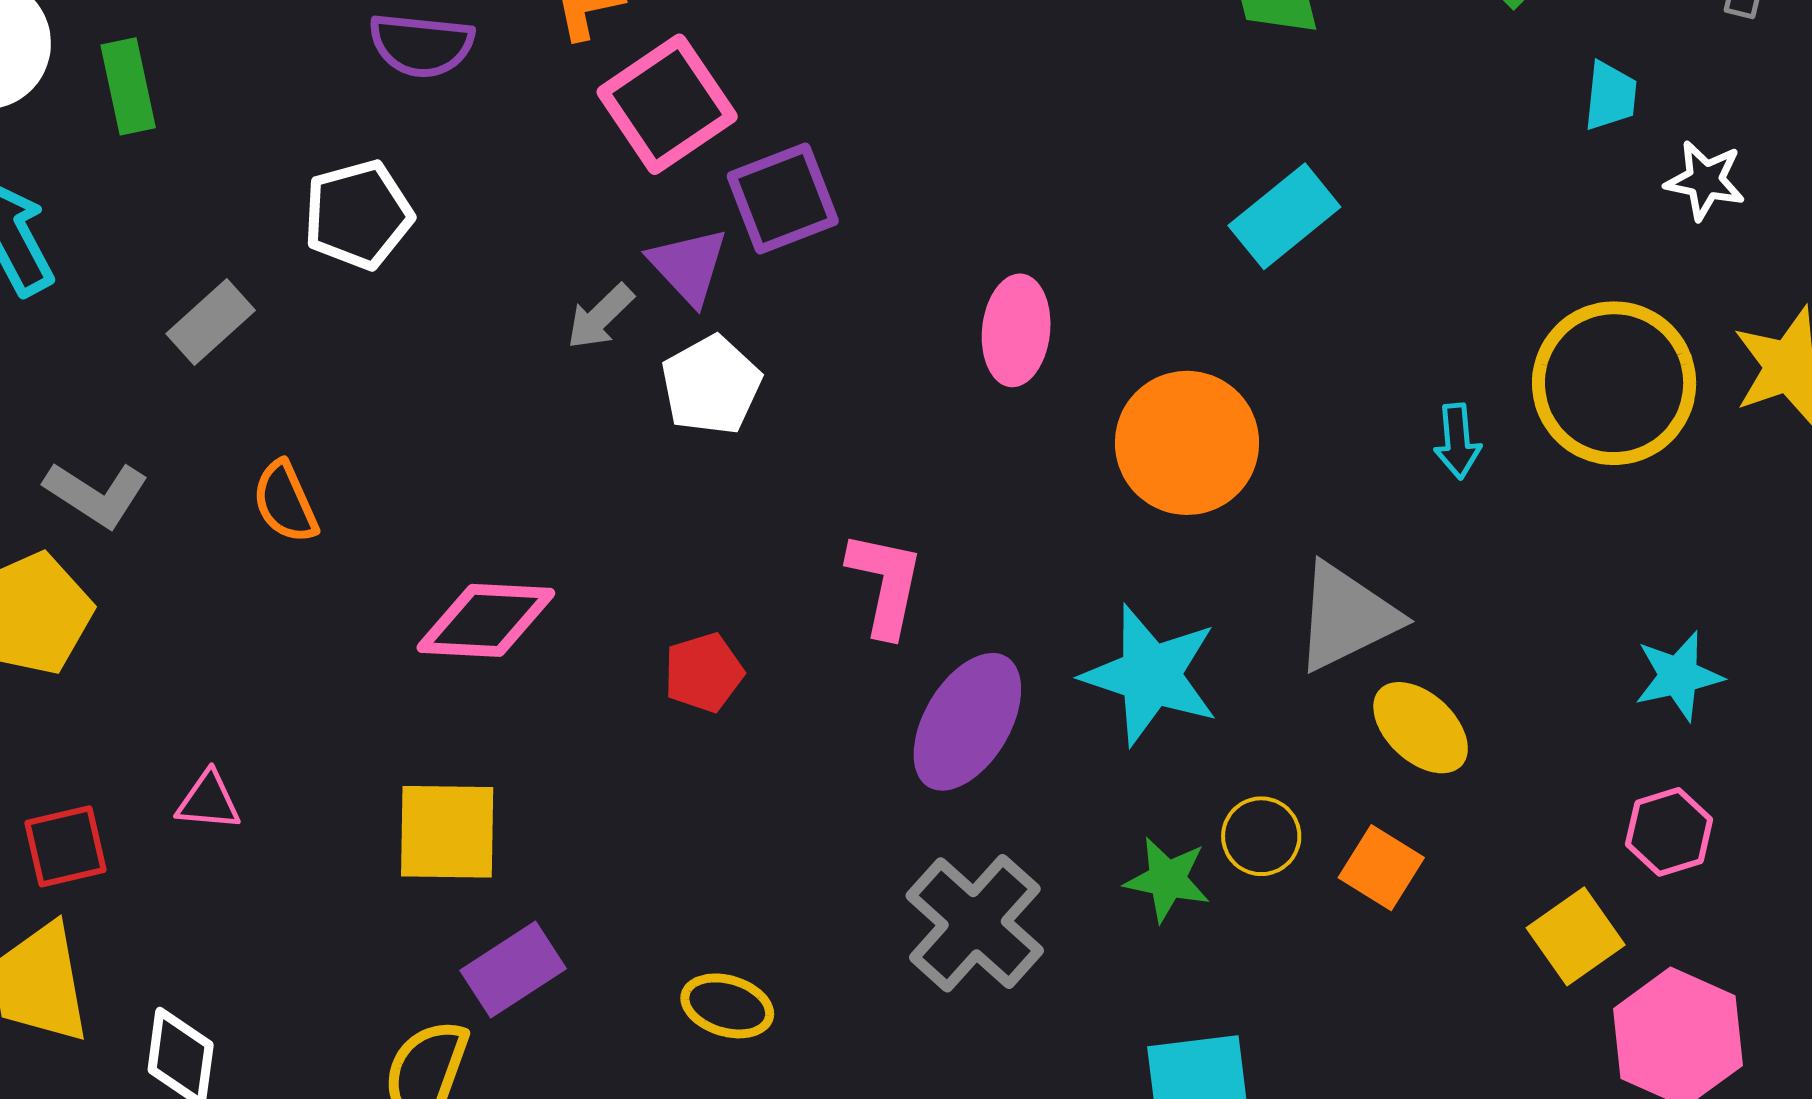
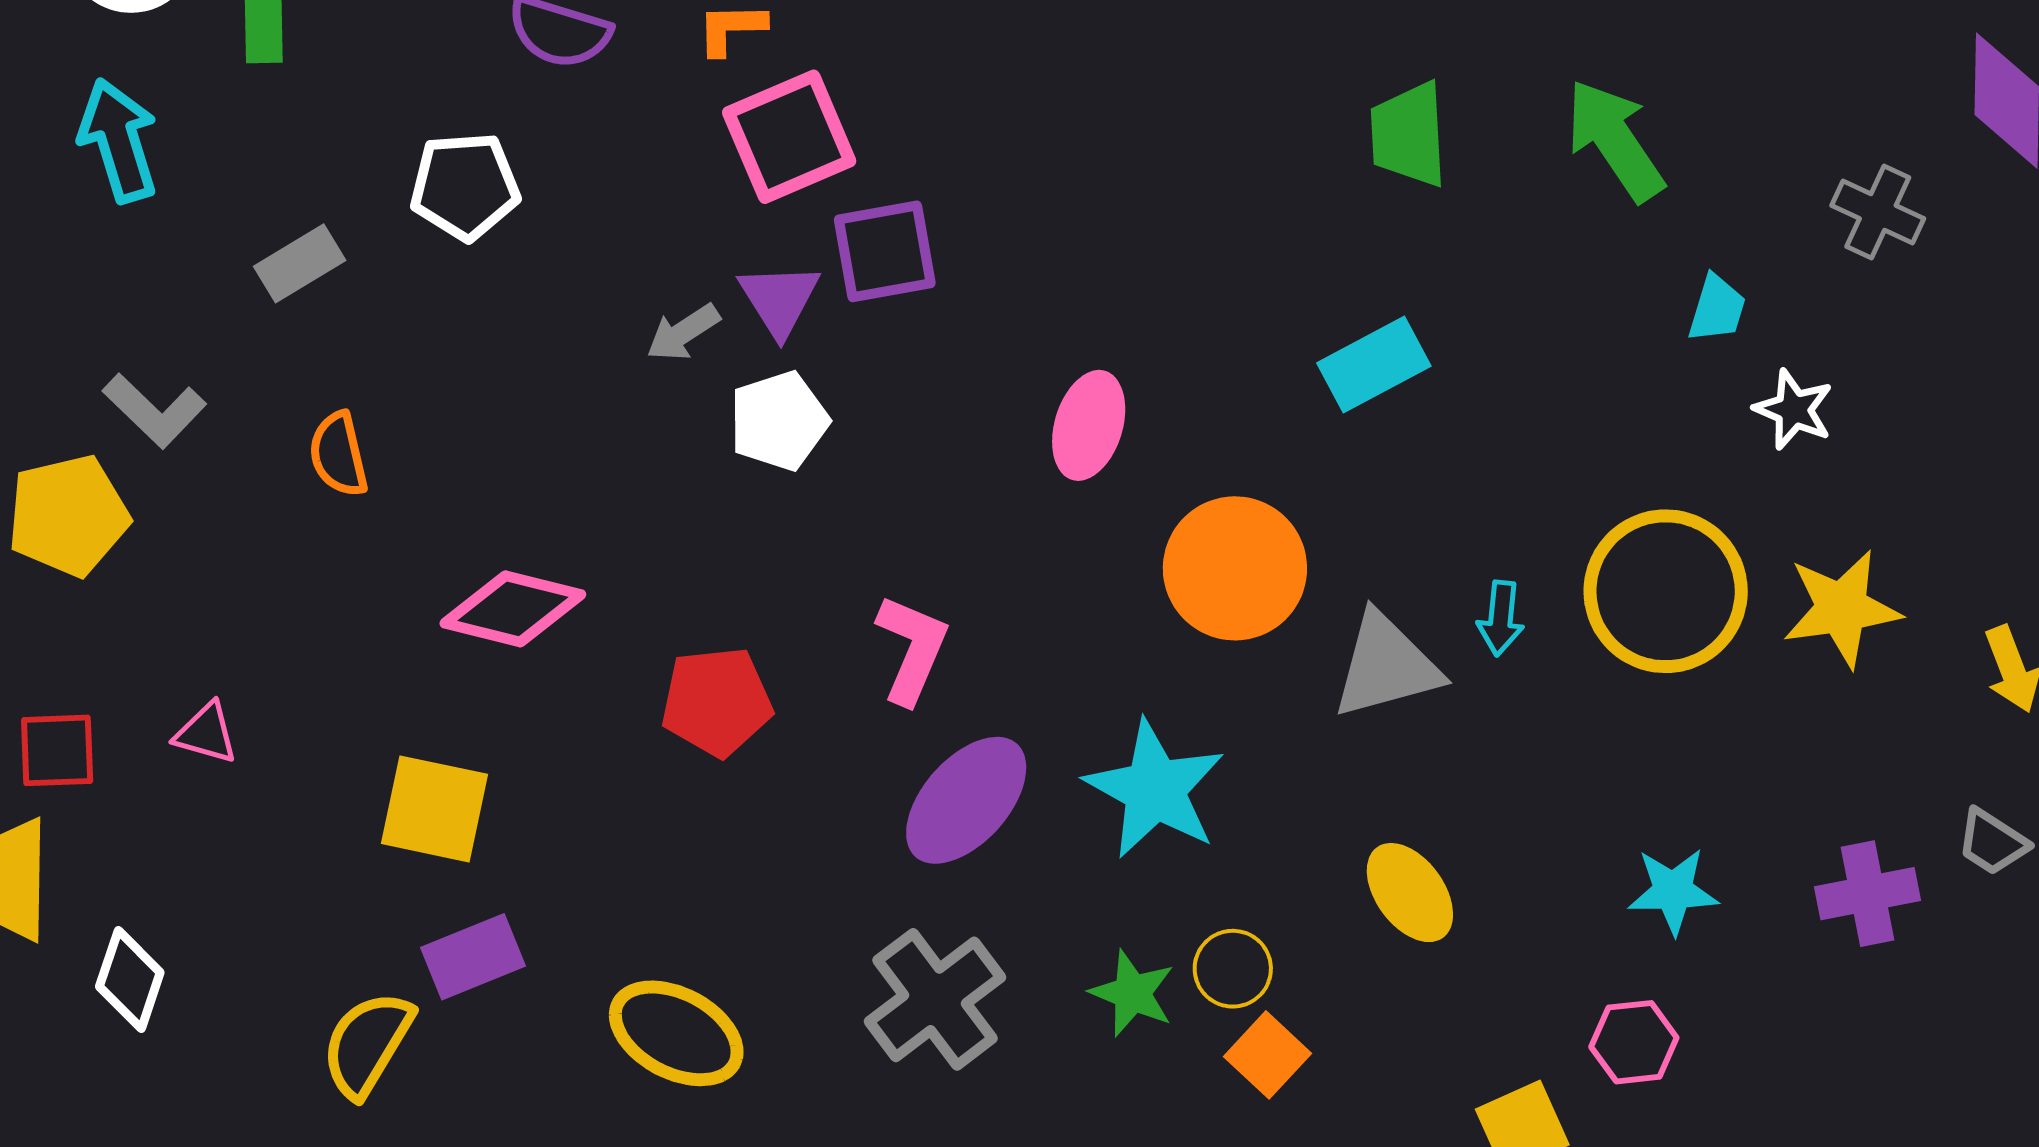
gray triangle: (1346, 617) -> (1386, 666), moved
red pentagon: (704, 673) -> (717, 702), size x1.4
orange square: (1381, 868) -> (1268, 1055), moved
yellow ellipse: (727, 1006) -> (676, 1033), size x1.5

